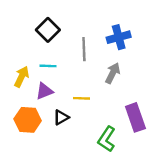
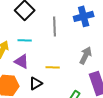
gray arrow: (113, 73) -> (86, 55), moved
purple triangle: (44, 91) -> (22, 61), turned 49

